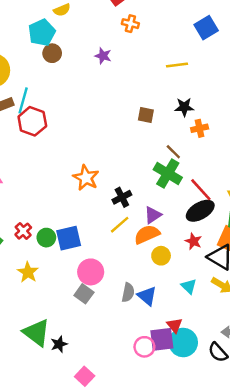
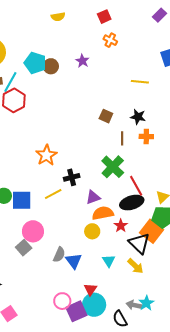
cyan pentagon: (42, 33) -> (35, 63), moved, turned 30
brown circle: (52, 53) -> (51, 66), moved
brown line: (173, 152) -> (122, 138), moved, turned 32
yellow line: (120, 225) -> (53, 194), moved
orange semicircle: (147, 234) -> (103, 213), moved
purple square: (162, 339) -> (76, 311), moved, turned -30

